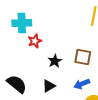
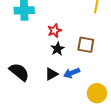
red star: (35, 41) -> (55, 31), moved
blue arrow: (82, 84) -> (72, 73), moved

